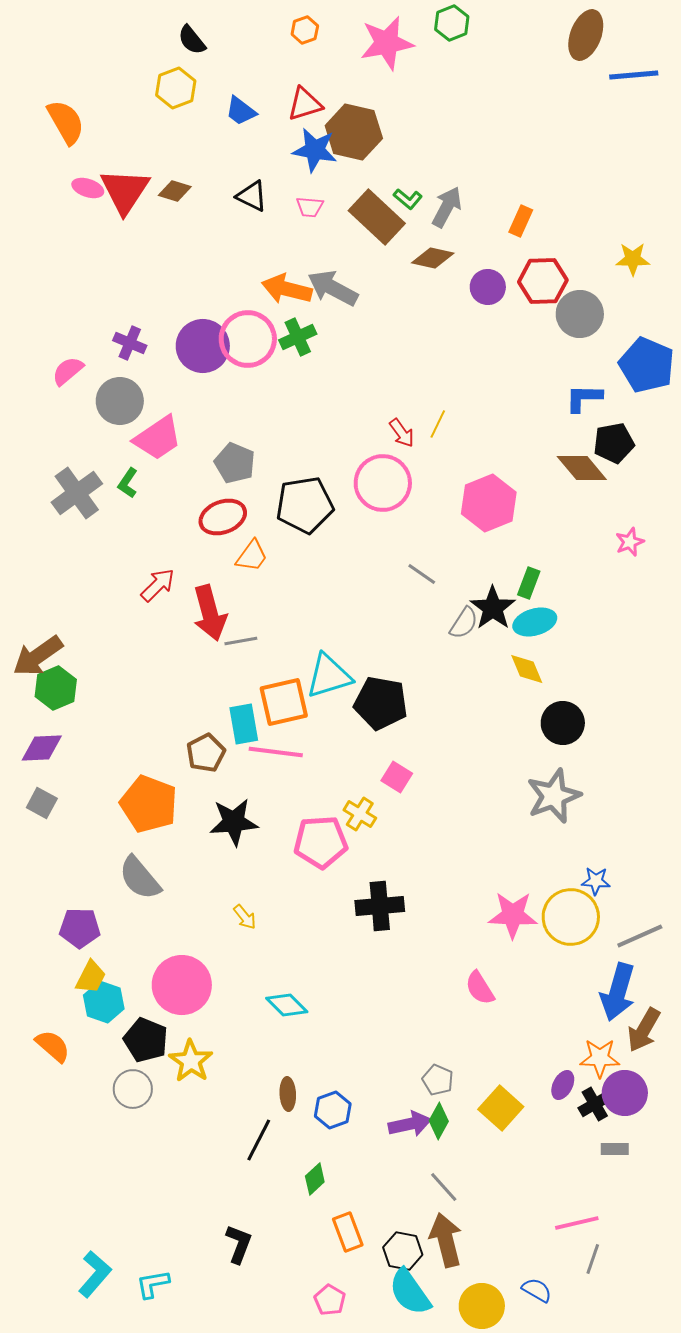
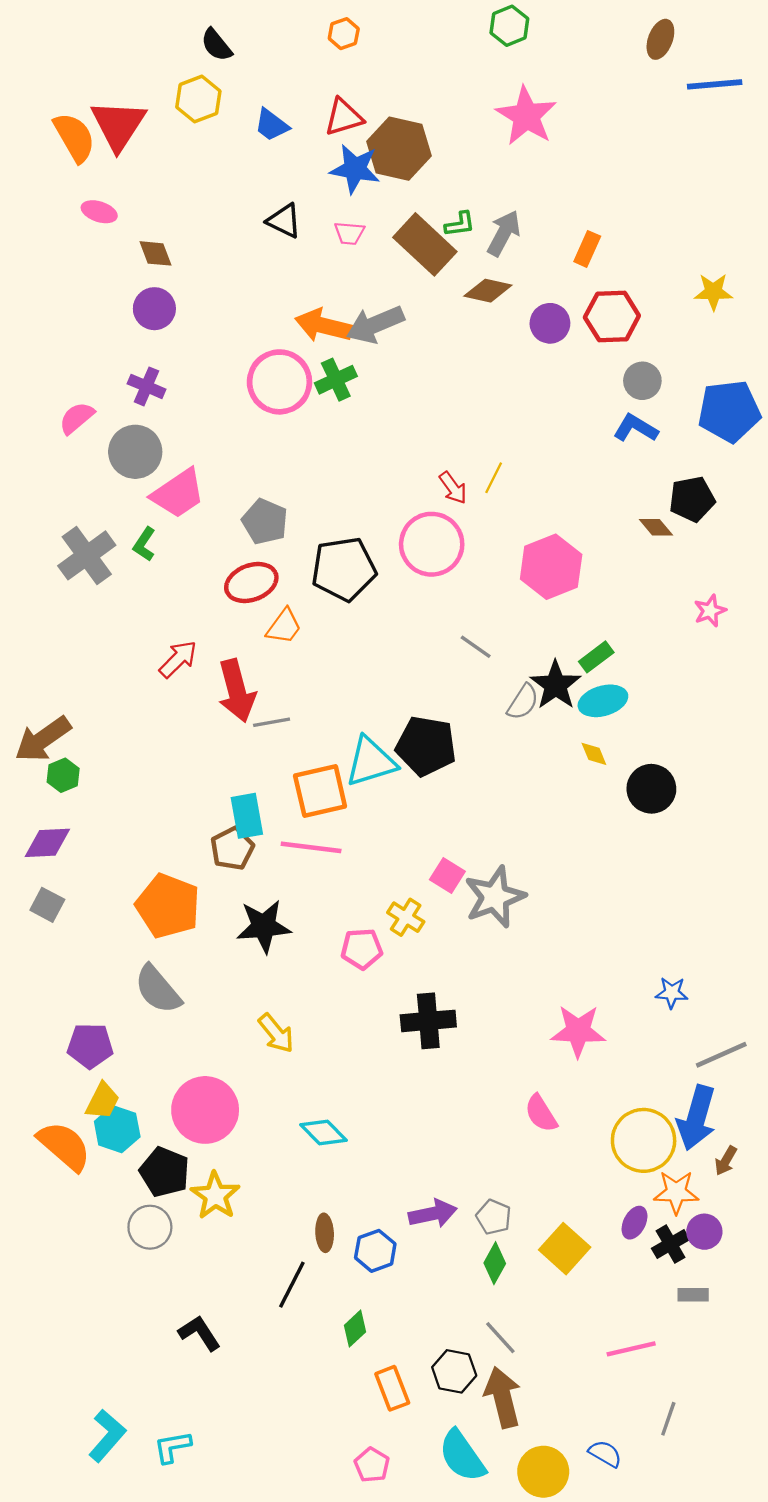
brown ellipse: (586, 35) -> (660, 39), size x0.7
pink star: (387, 43) -> (526, 116), moved, turned -30
red triangle: (125, 191) -> (118, 125), moved
brown diamond: (175, 191) -> (156, 253), moved, turned 52
green L-shape: (408, 199) -> (460, 224), turned -48
gray arrow: (333, 288) -> (375, 324), turned -51
gray circle: (580, 314) -> (642, 381), moved, size x0.7
purple circle: (203, 346) -> (154, 309), moved, size x0.7
blue pentagon: (647, 365) -> (729, 411), turned -30
blue L-shape: (584, 398) -> (636, 428), moved, turned 30
brown diamond: (582, 468) -> (656, 527), size x0.6
green rectangle: (529, 583) -> (596, 657), turned 32
yellow diamond: (527, 669) -> (594, 754), size x0.7
green hexagon: (56, 688) -> (63, 775), size x0.7
black pentagon: (381, 703) -> (426, 746), moved
black circle: (563, 723) -> (651, 789), moved
cyan rectangle: (244, 724) -> (247, 816), moved
gray star: (554, 796) -> (495, 897), moved
pink pentagon: (321, 842) -> (362, 949), size x0.7
yellow arrow: (245, 917) -> (276, 1033), size x1.4
yellow circle: (571, 917) -> (644, 1140), moved
brown arrow: (644, 1030) -> (726, 1161), size x0.6
orange semicircle: (53, 1046) -> (64, 1146), moved, size x1.4
purple circle: (625, 1093) -> (704, 1232), size x0.7
purple arrow: (410, 1124) -> (433, 1214), moved
pink line: (577, 1223) -> (631, 1349), moved
black L-shape: (239, 1244) -> (199, 1333), moved, turned -54
black hexagon: (403, 1251) -> (454, 1371), moved

